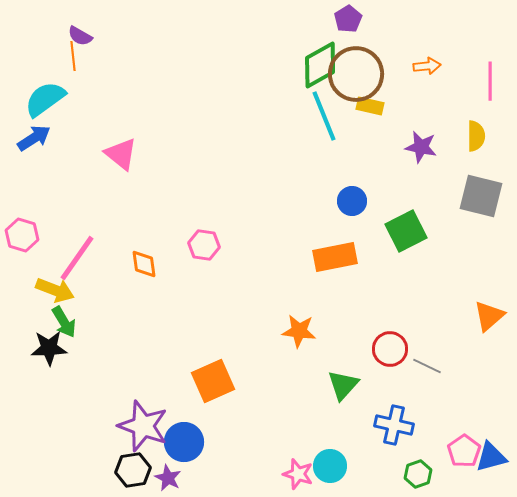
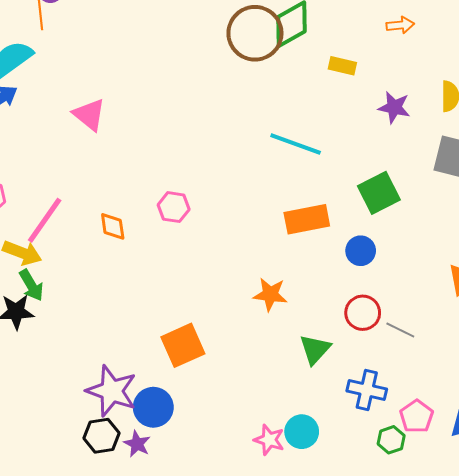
brown circle: (356, 74) -> (255, 33), moved
cyan line: (324, 116) -> (296, 144), moved, turned -48
blue circle: (352, 201) -> (361, 251), moved
pink pentagon: (464, 451) -> (417, 416), moved

